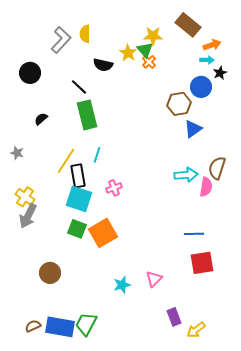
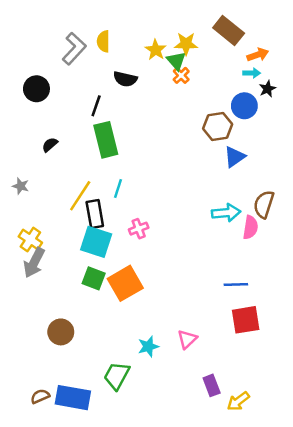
yellow star: (128, 53) -> (156, 50), moved
black line: (79, 87) -> (96, 106), turned 66
green trapezoid: (86, 324) -> (117, 376), moved

